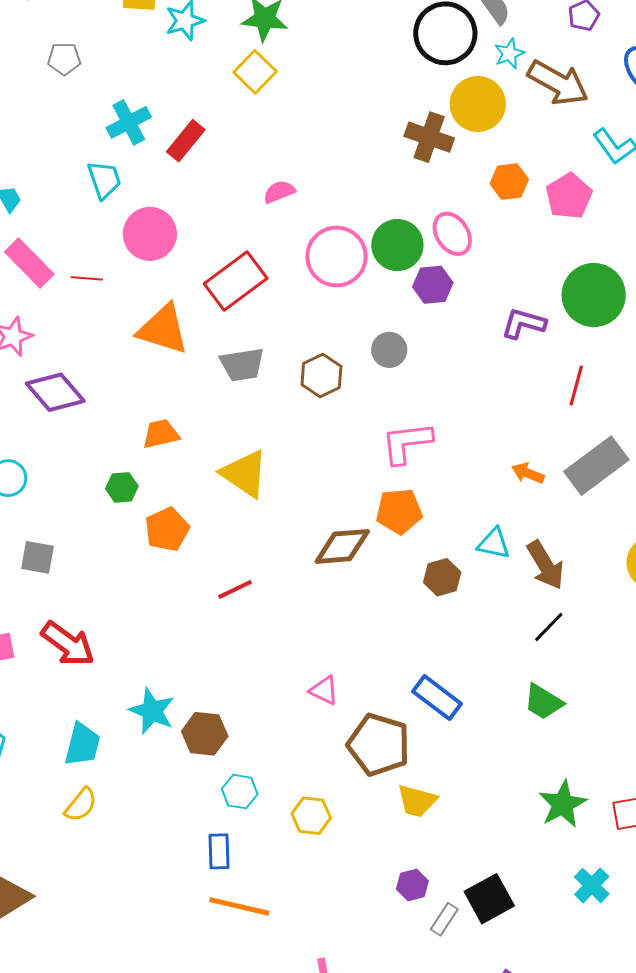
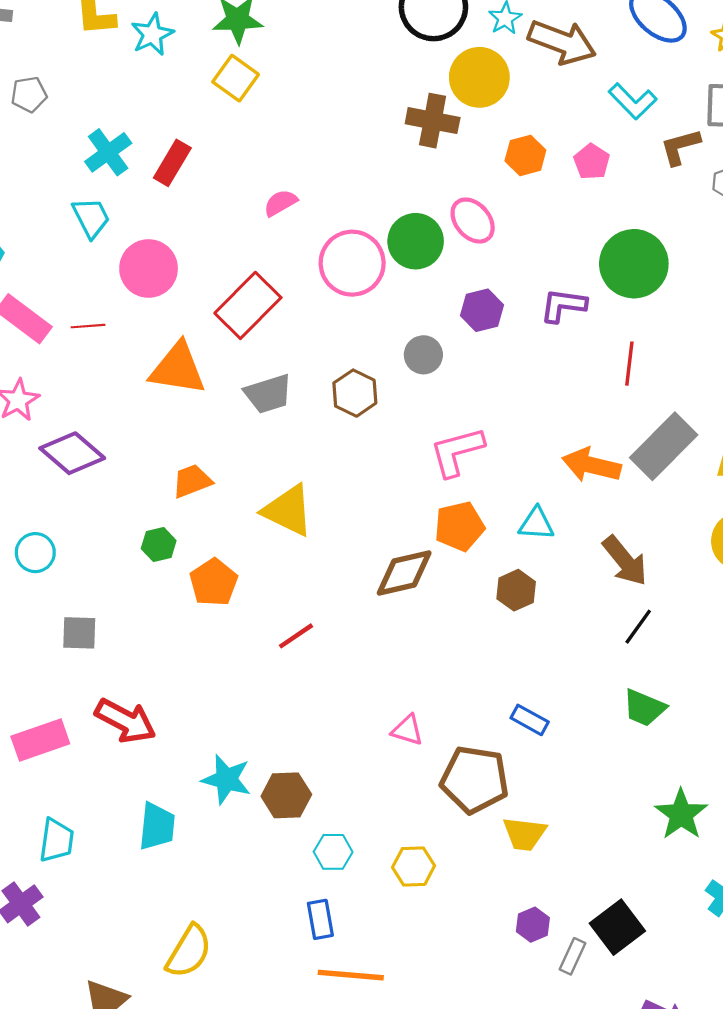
pink pentagon: (569, 196) -> (592, 162), size x0.7
purple hexagon: (433, 285) -> (482, 310), moved
orange arrow: (528, 473) -> (591, 465), size x1.6
cyan triangle: (494, 543) -> (536, 524), moved
blue rectangle: (437, 698) -> (530, 720), size x0.7
yellow semicircle: (81, 805) -> (189, 951), moved, size x1.4

